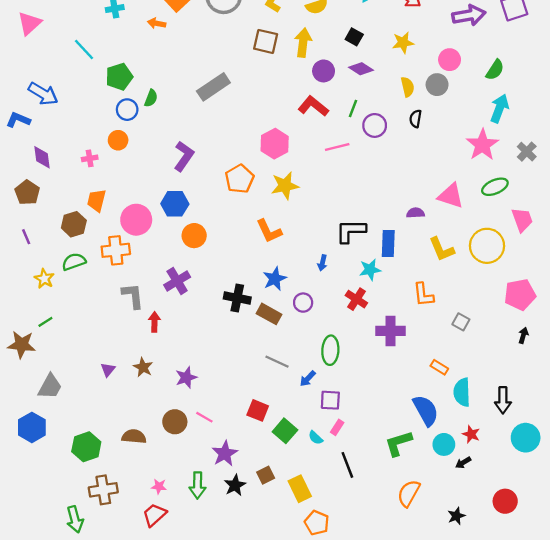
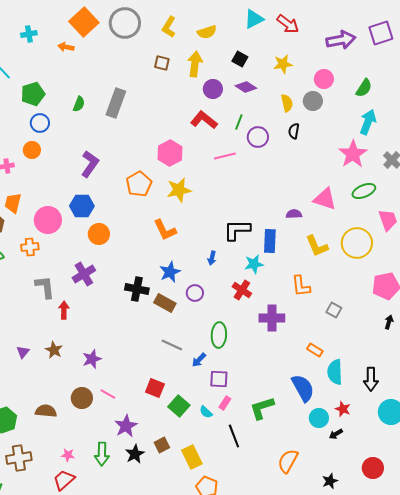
brown square: (266, 41) -> (162, 63), size x0.7
gray rectangle: (213, 87) -> (116, 103), turned -36
green semicircle: (151, 98) -> (79, 104), moved
orange cross: (116, 250) -> (30, 247), size x0.7
green L-shape: (398, 443) -> (262, 408), moved

